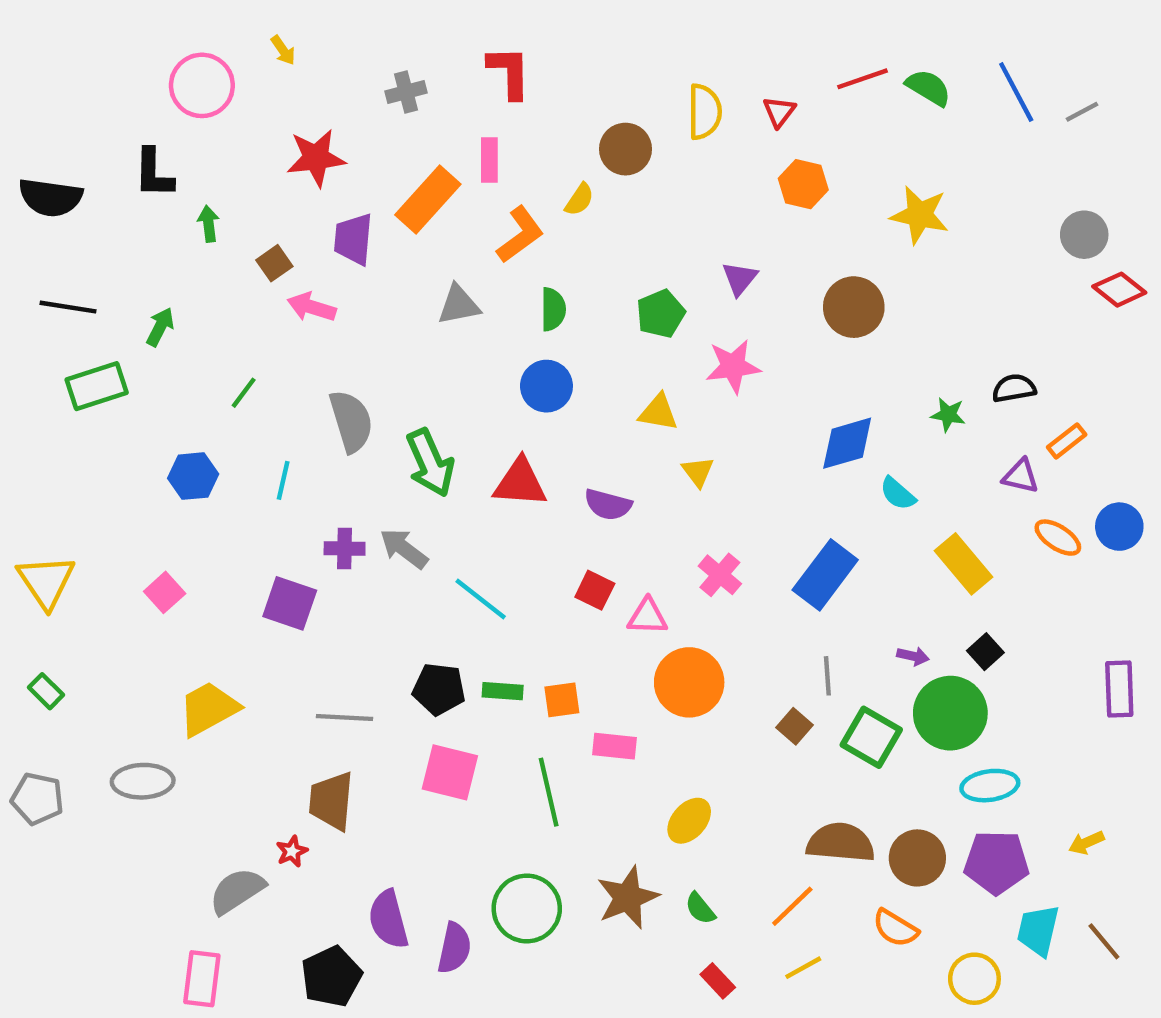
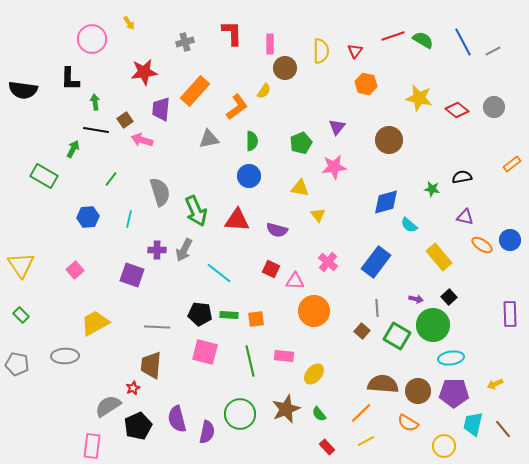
pink rectangle: (489, 160) -> (270, 44), moved
red diamond: (1119, 290) -> (457, 110), moved
black line: (68, 307) -> (96, 130), moved
green rectangle: (97, 386) -> (44, 176), turned 48
orange rectangle: (1067, 441) -> (512, 164), moved
gray arrow: (404, 549) -> (184, 250), turned -100
pink rectangle: (615, 746) -> (284, 356), moved
black pentagon: (331, 976) -> (138, 426), moved

